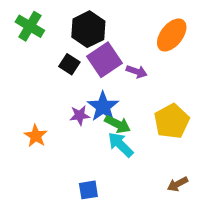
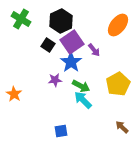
purple arrow: (137, 72) -> (94, 50), turned 32
blue star: (103, 107) -> (71, 62), moved
orange star: (36, 136) -> (14, 94), moved
brown arrow: (178, 184) -> (122, 127), turned 72

